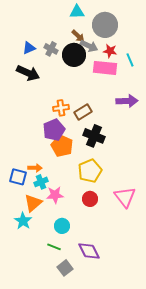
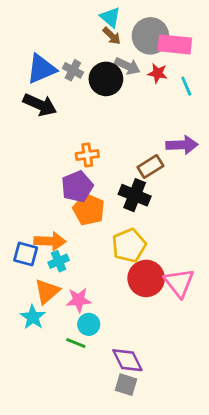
cyan triangle: (77, 12) -> (110, 17), turned 42
brown arrow: (78, 36) -> (112, 36), moved
blue triangle: (29, 48) -> (41, 69), size x1.6
pink rectangle: (105, 68) -> (175, 44), moved
brown rectangle: (83, 112) -> (150, 166), moved
orange arrow: (35, 168) -> (50, 241), size x1.5
pink star: (55, 195) -> (79, 300), moved
red circle: (90, 199) -> (146, 278), moved, size x1.6
green line: (54, 247) -> (76, 343), moved
gray square: (65, 268) -> (126, 385), moved, turned -35

